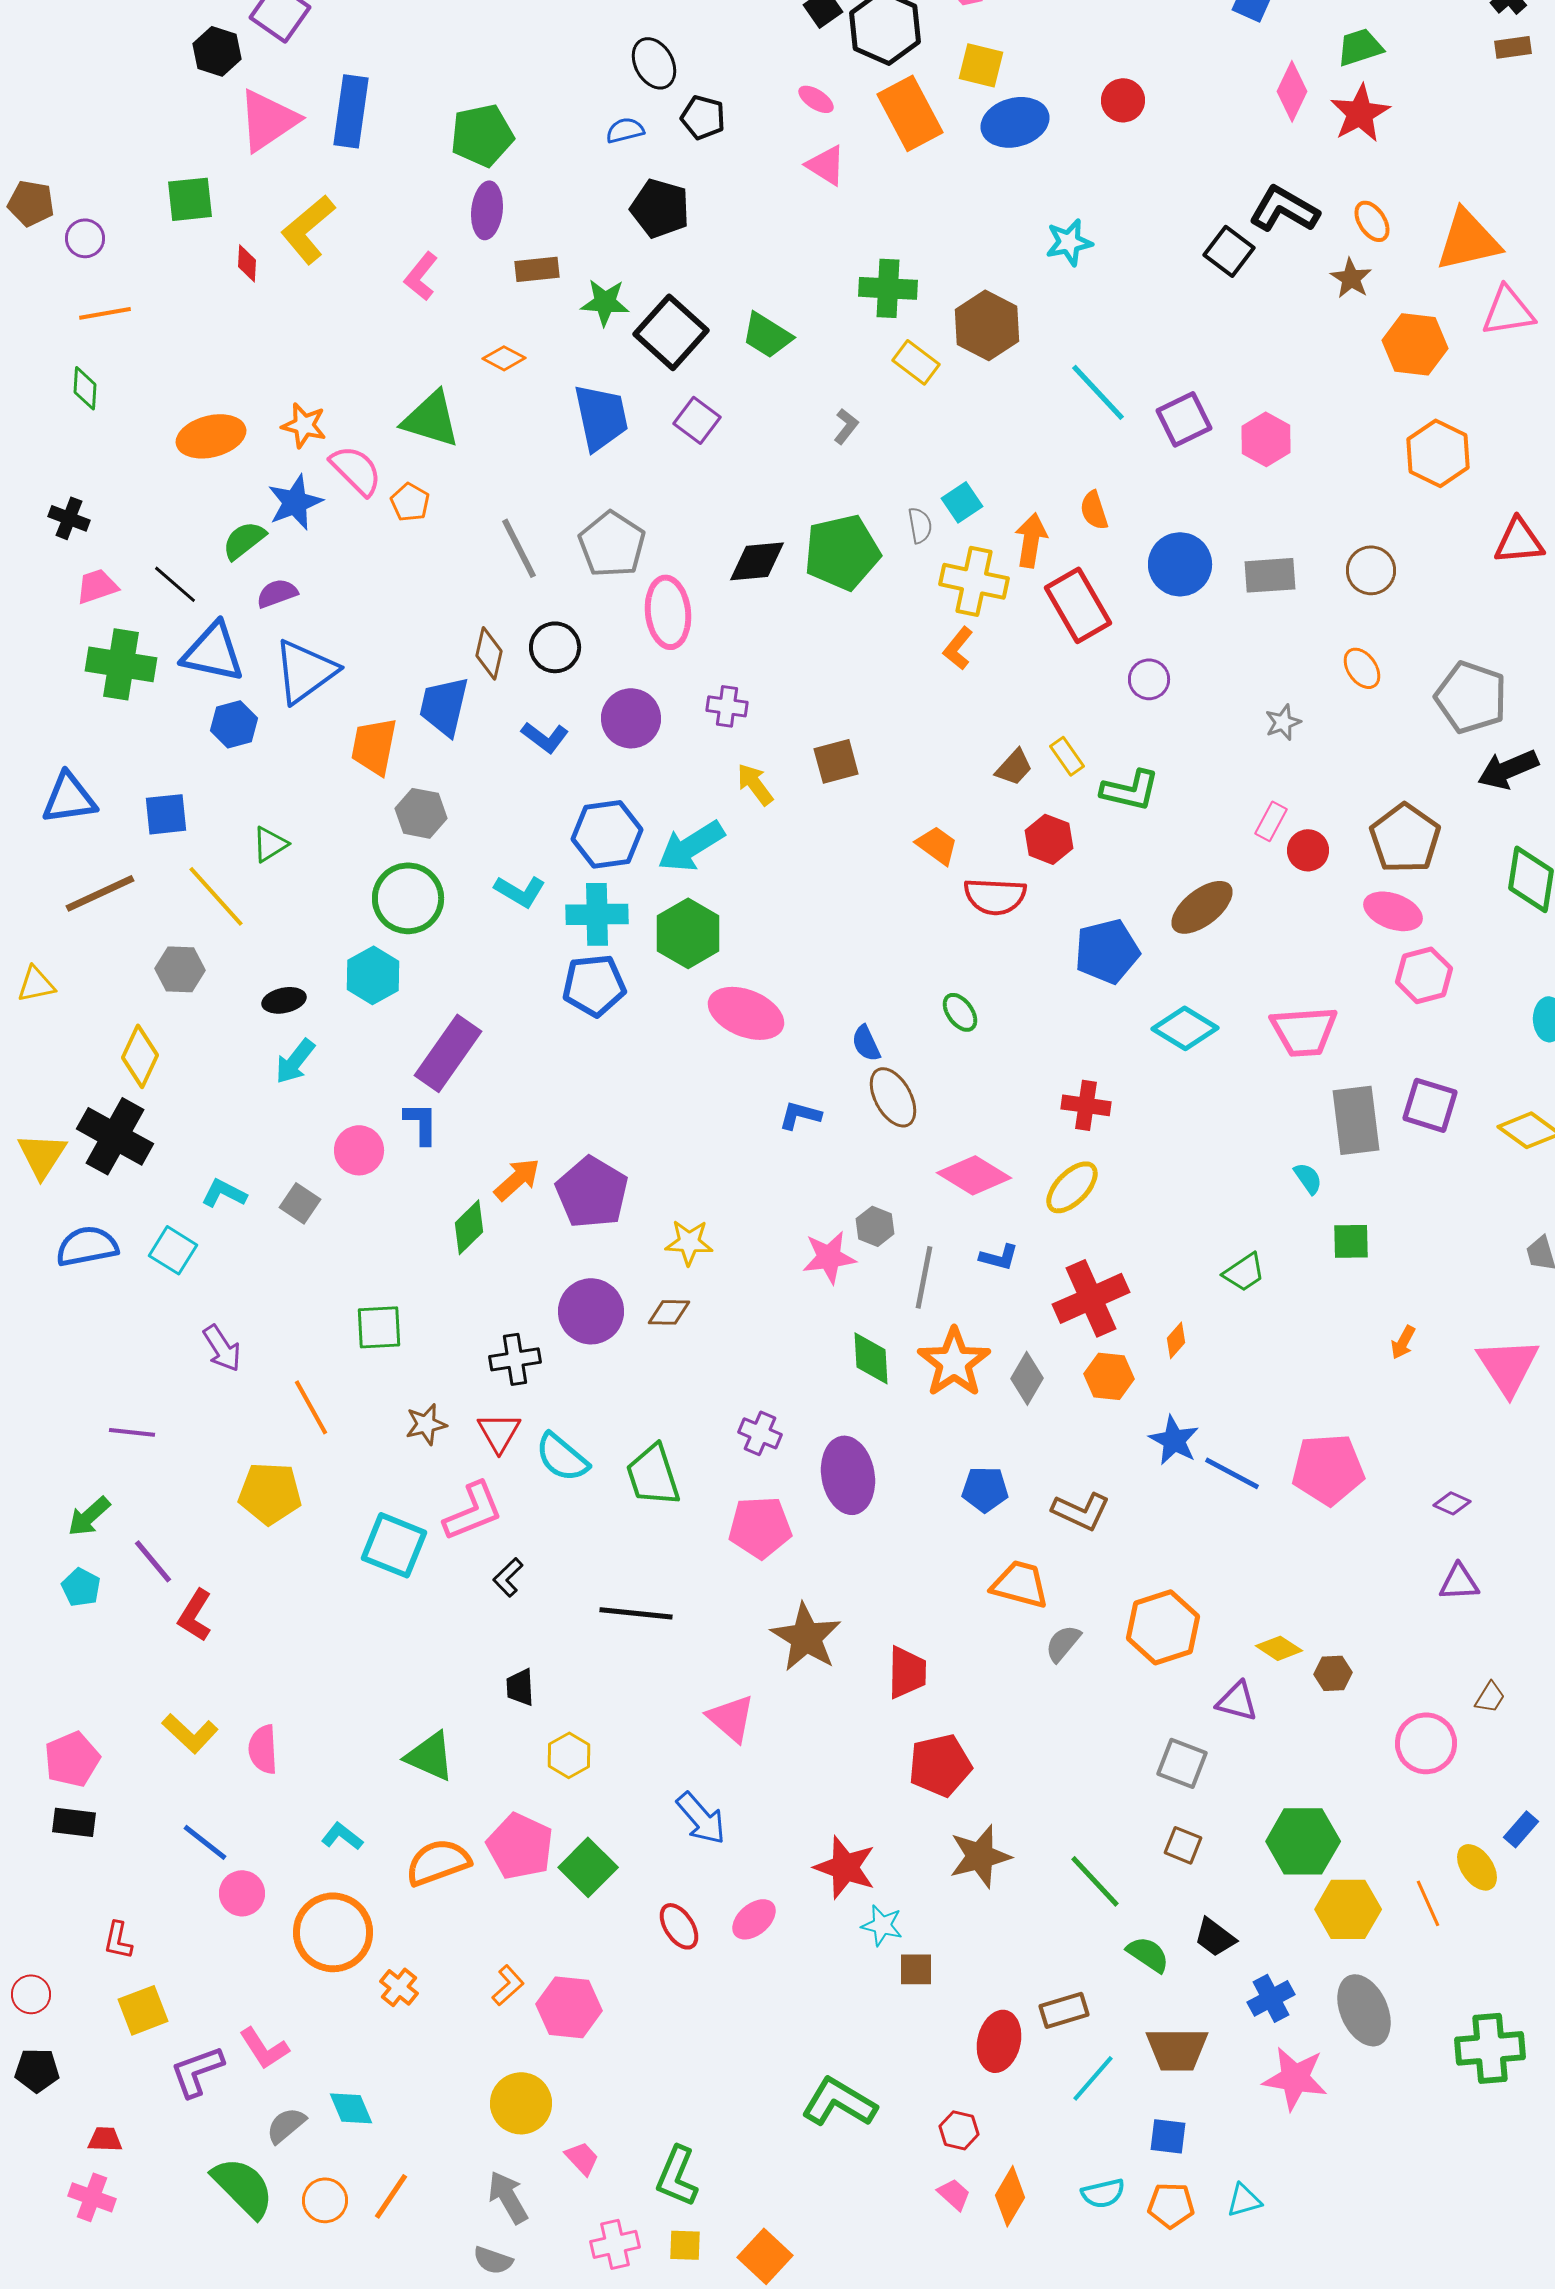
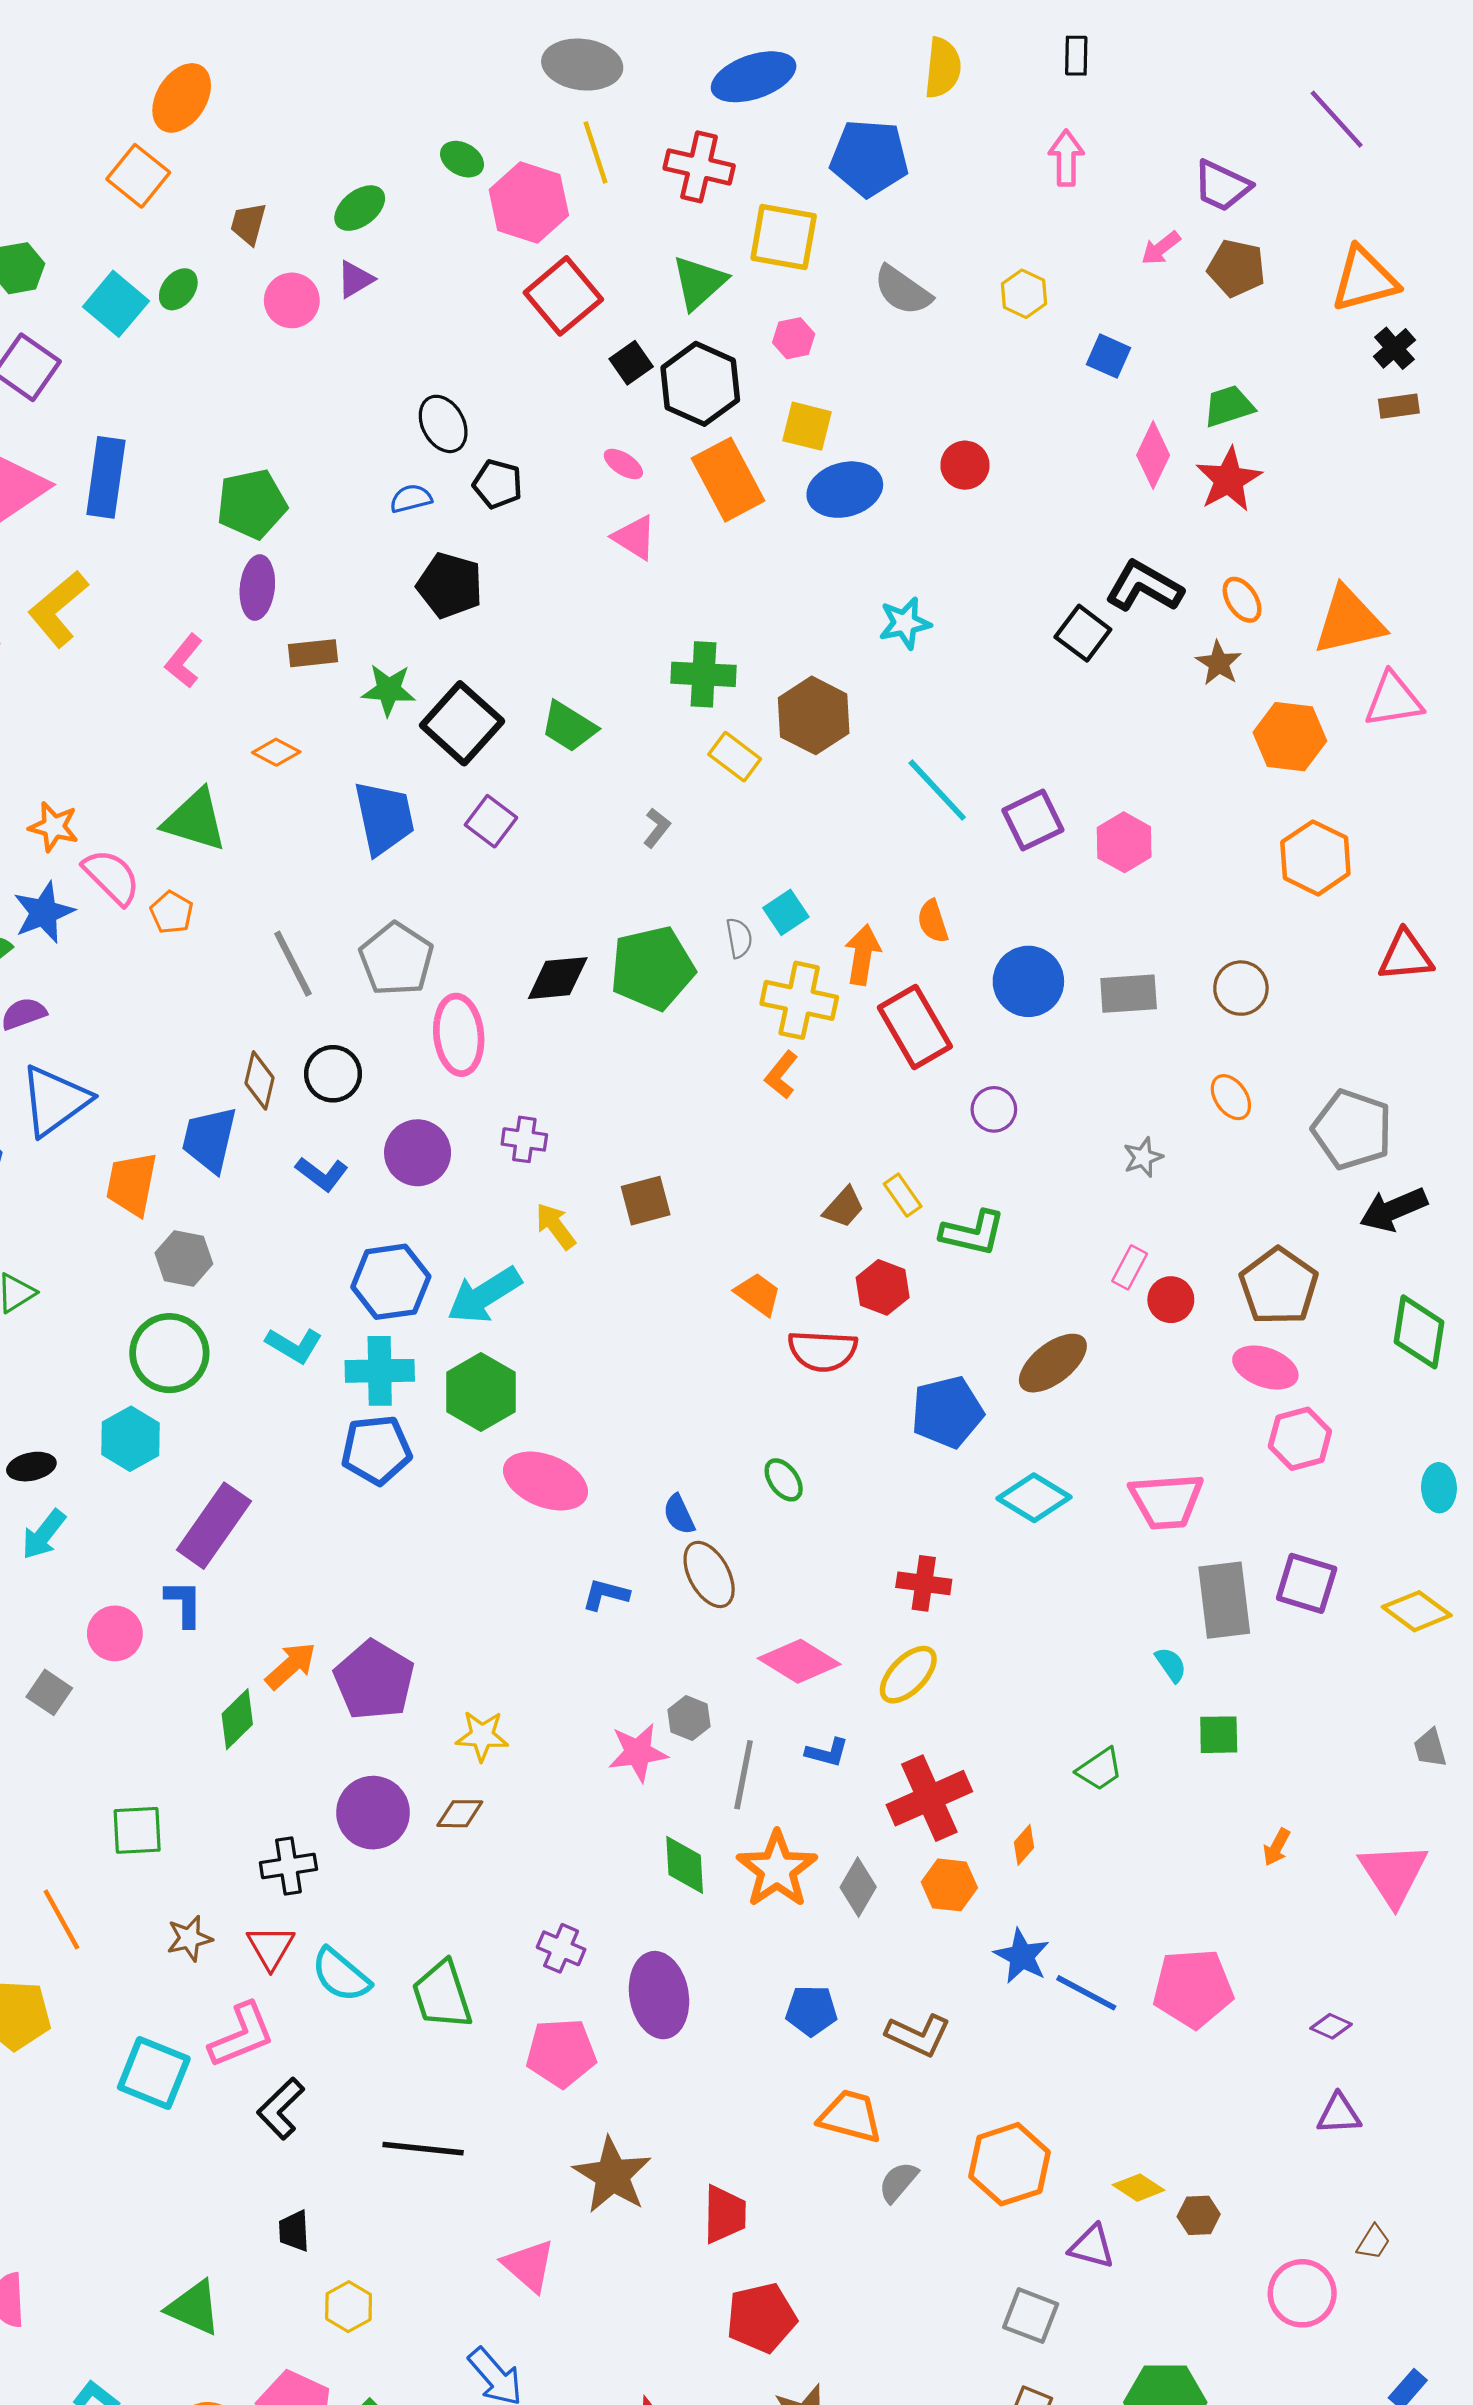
black L-shape: (508, 1577) -> (281, 2109), size x1.4

